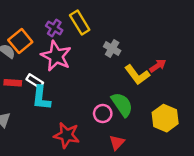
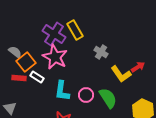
purple cross: (54, 28) -> (54, 34), size x1.6
orange square: (20, 41) -> (26, 62), moved
cyan L-shape: (41, 98) -> (62, 91), moved
pink circle: (103, 114) -> (86, 95), moved

